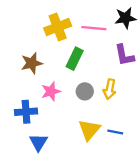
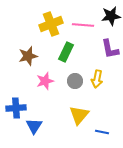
blue cross: (26, 112) -> (16, 108), moved
blue line: (115, 132) -> (102, 132), moved

